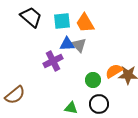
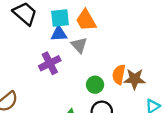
blue triangle: (67, 44) -> (59, 34), moved
orange semicircle: (114, 71) -> (119, 75), turned -48

